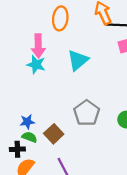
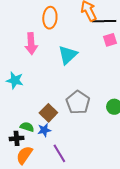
cyan star: (36, 65) -> (15, 80), moved
blue star: (27, 122) -> (44, 130), moved
brown square: (54, 134) -> (48, 113), moved

